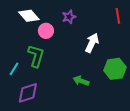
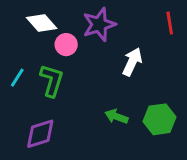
purple star: (69, 17) -> (99, 24), size x1.6
cyan line: (14, 69) -> (17, 78), moved
green hexagon: (115, 69) -> (160, 119), moved

